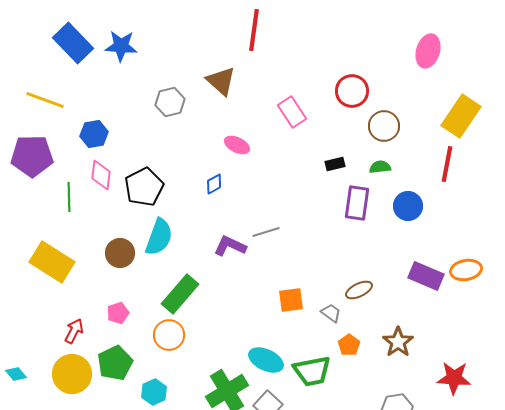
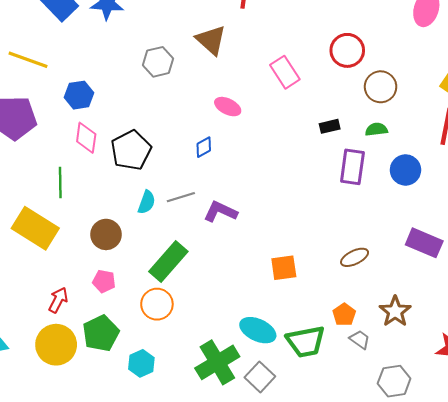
green line: (69, 197) -> (60, 182), moved
gray line: (266, 232) -> (181, 197), moved
cyan semicircle: (159, 237) -> (147, 202), size x0.6
brown circle: (120, 253) -> (106, 234), moved
pink pentagon: (118, 313) -> (104, 281), turned 30
gray trapezoid: (331, 313) -> (360, 339), moved

